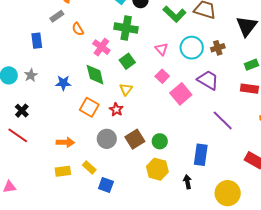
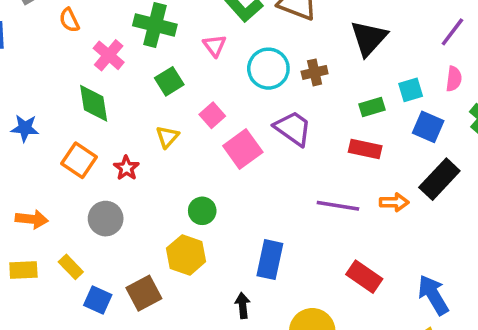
pink triangle: (161, 49) -> (215, 45), moved
green square: (127, 61) -> (169, 81), moved
blue star: (63, 83) -> (25, 128), moved
yellow triangle: (126, 89) -> (167, 137), moved
purple line: (223, 120) -> (338, 206), moved, turned -40
brown square: (135, 139) -> (144, 293), moved
green circle: (160, 141) -> (202, 211), moved
yellow hexagon: (157, 169) -> (186, 255), moved

